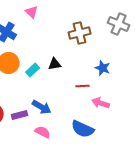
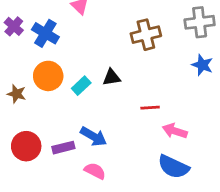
gray cross: (119, 24) -> (200, 22), turned -30
blue star: (103, 68) -> (202, 65), moved
blue semicircle: (83, 129) -> (173, 167), moved

